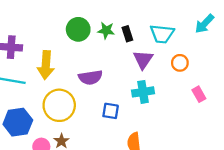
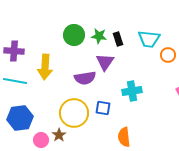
purple triangle: (143, 60) -> (105, 62), moved
orange circle: (180, 63) -> (168, 55), moved
yellow circle: (59, 105) -> (74, 113), moved

